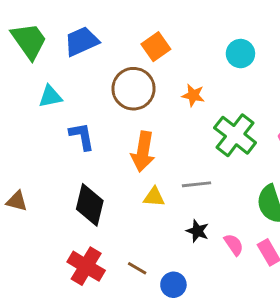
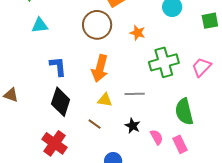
green cross: (235, 135) -> (164, 62), turned 32
blue L-shape: (82, 136) -> (58, 66), moved
brown line: (137, 268) -> (95, 124), moved

